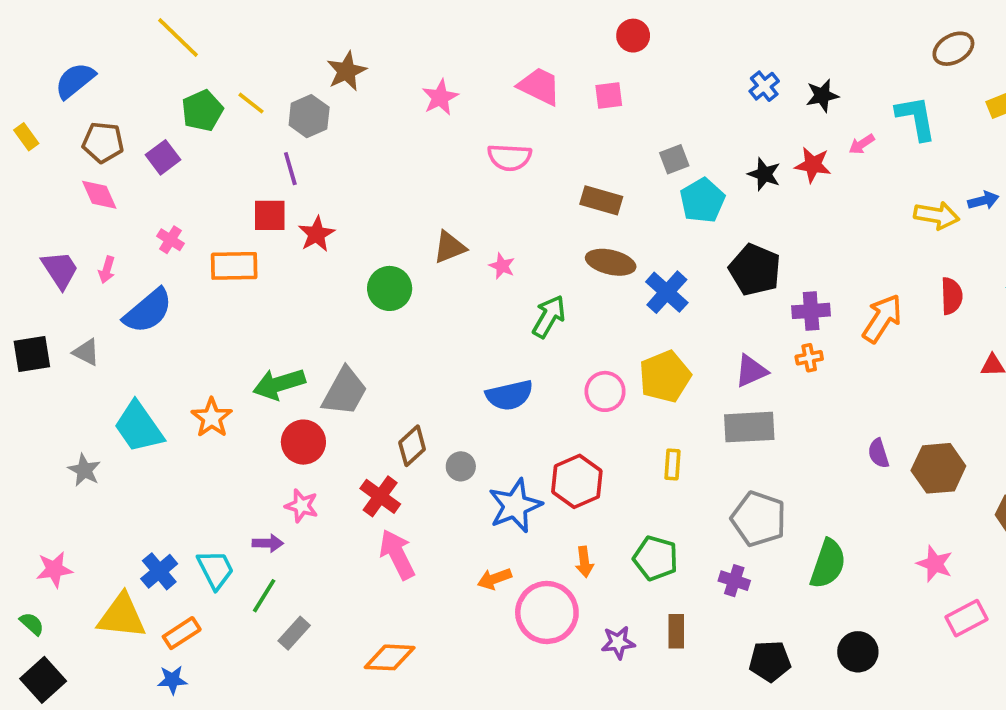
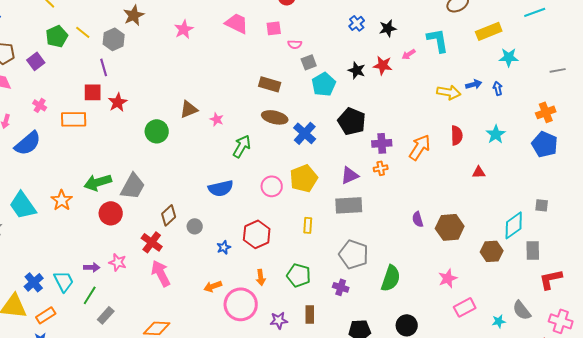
pink semicircle: (509, 157) -> (295, 44), moved, size x0.6
pink star: (302, 506) -> (118, 262), moved
blue star: (515, 506) -> (224, 247), size x0.5
pink star: (935, 564) -> (448, 278), turned 30

